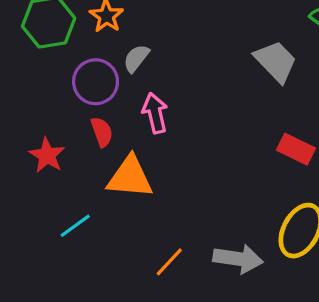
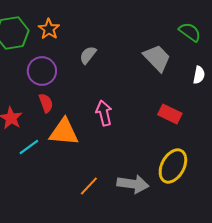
gray semicircle: (136, 58) -> (88, 55), moved
pink arrow: (155, 113) -> (104, 113), moved
cyan line: (75, 226) -> (29, 147), moved

